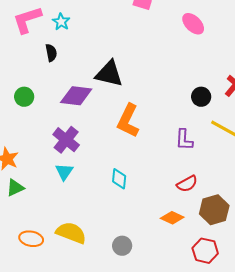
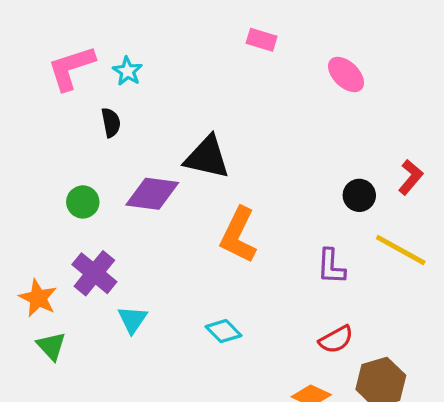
green circle: (24, 97) -> (83, 202), moved
purple cross: (66, 140) -> (94, 273), moved
cyan diamond: (119, 179) -> (224, 331), turned -50
green triangle: (15, 188) -> (51, 346), turned -48

